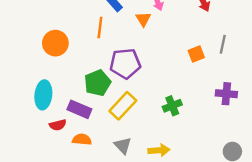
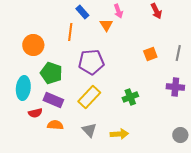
gray line: (223, 44) -> (178, 53), moved
green pentagon: (98, 83) -> (51, 73), moved, turned -30

